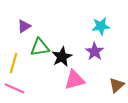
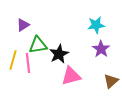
purple star: (95, 52) -> (101, 49), moved
pink line: (15, 88) -> (28, 63), moved, turned 60

